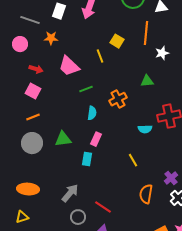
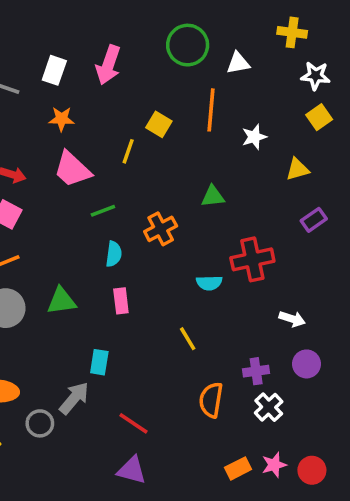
orange star: (51, 38) -> (61, 119), moved
white star: (162, 53) -> (254, 137), moved
yellow line: (100, 56) -> (128, 151), turned 40
pink rectangle: (96, 139) -> (121, 301), turned -32
cyan rectangle: (87, 159) -> (99, 362), moved
purple cross: (171, 178) -> (256, 371), turned 32
gray circle: (78, 217) -> (40, 423), moved

